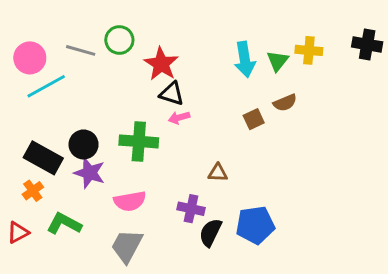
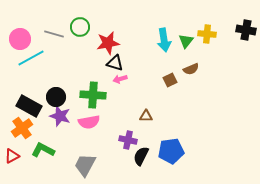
red star: (161, 64) -> (108, 43), turned 30
orange cross: (33, 191) -> (22, 128), size x1.5
pink semicircle: (130, 201) -> (89, 122), moved

